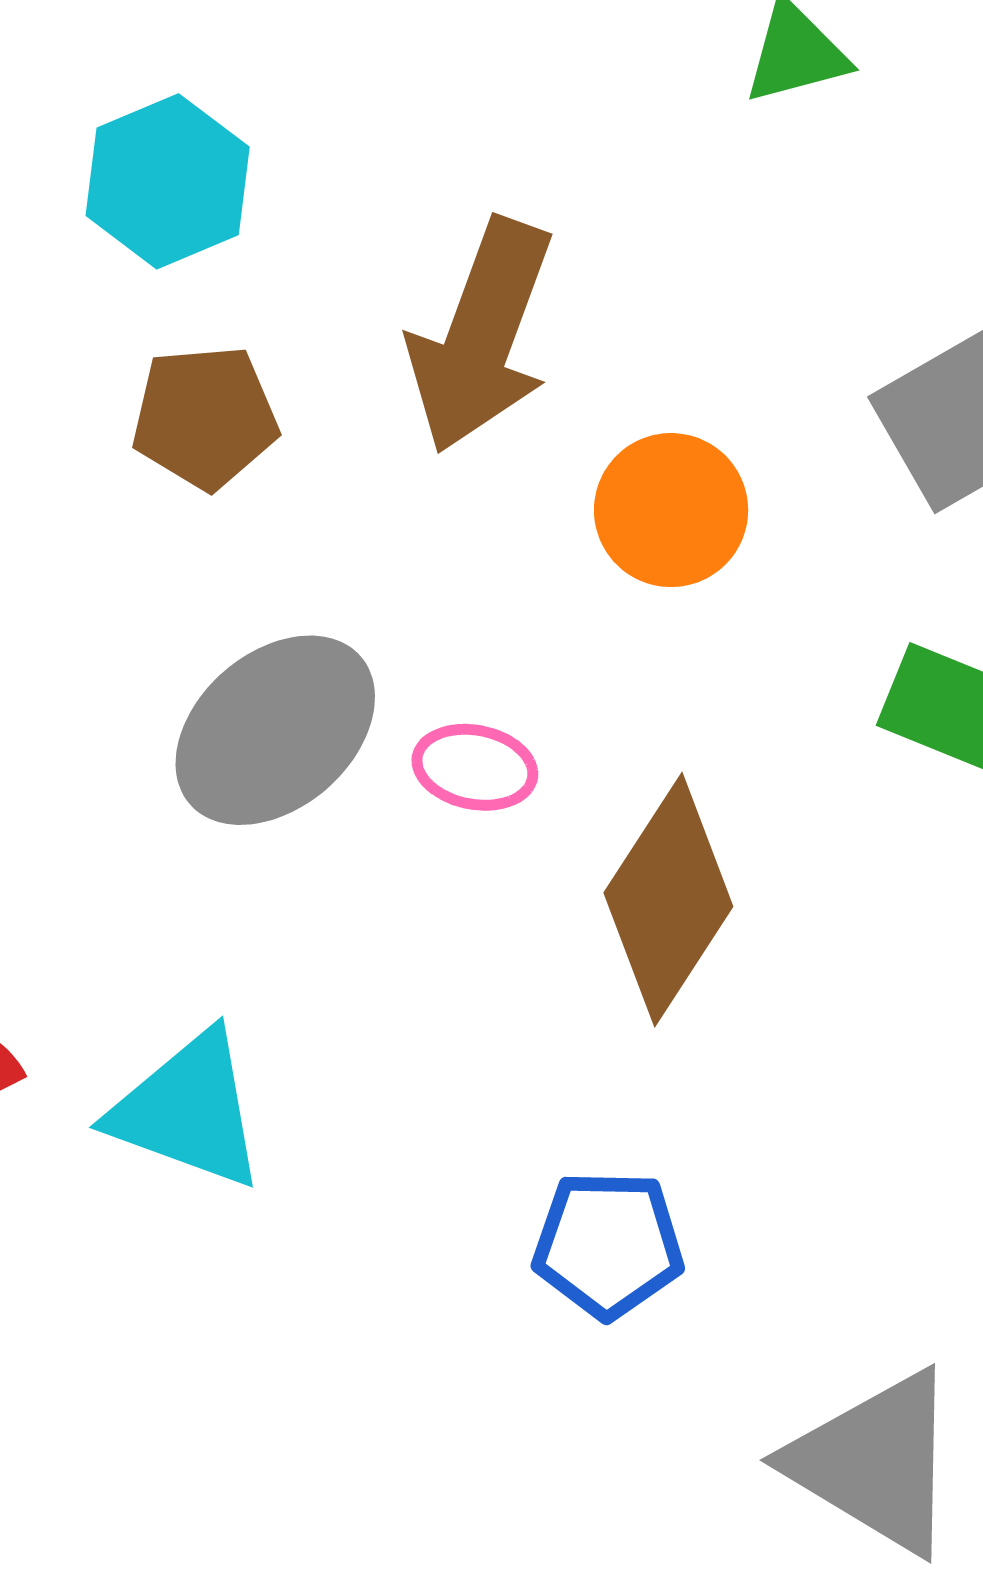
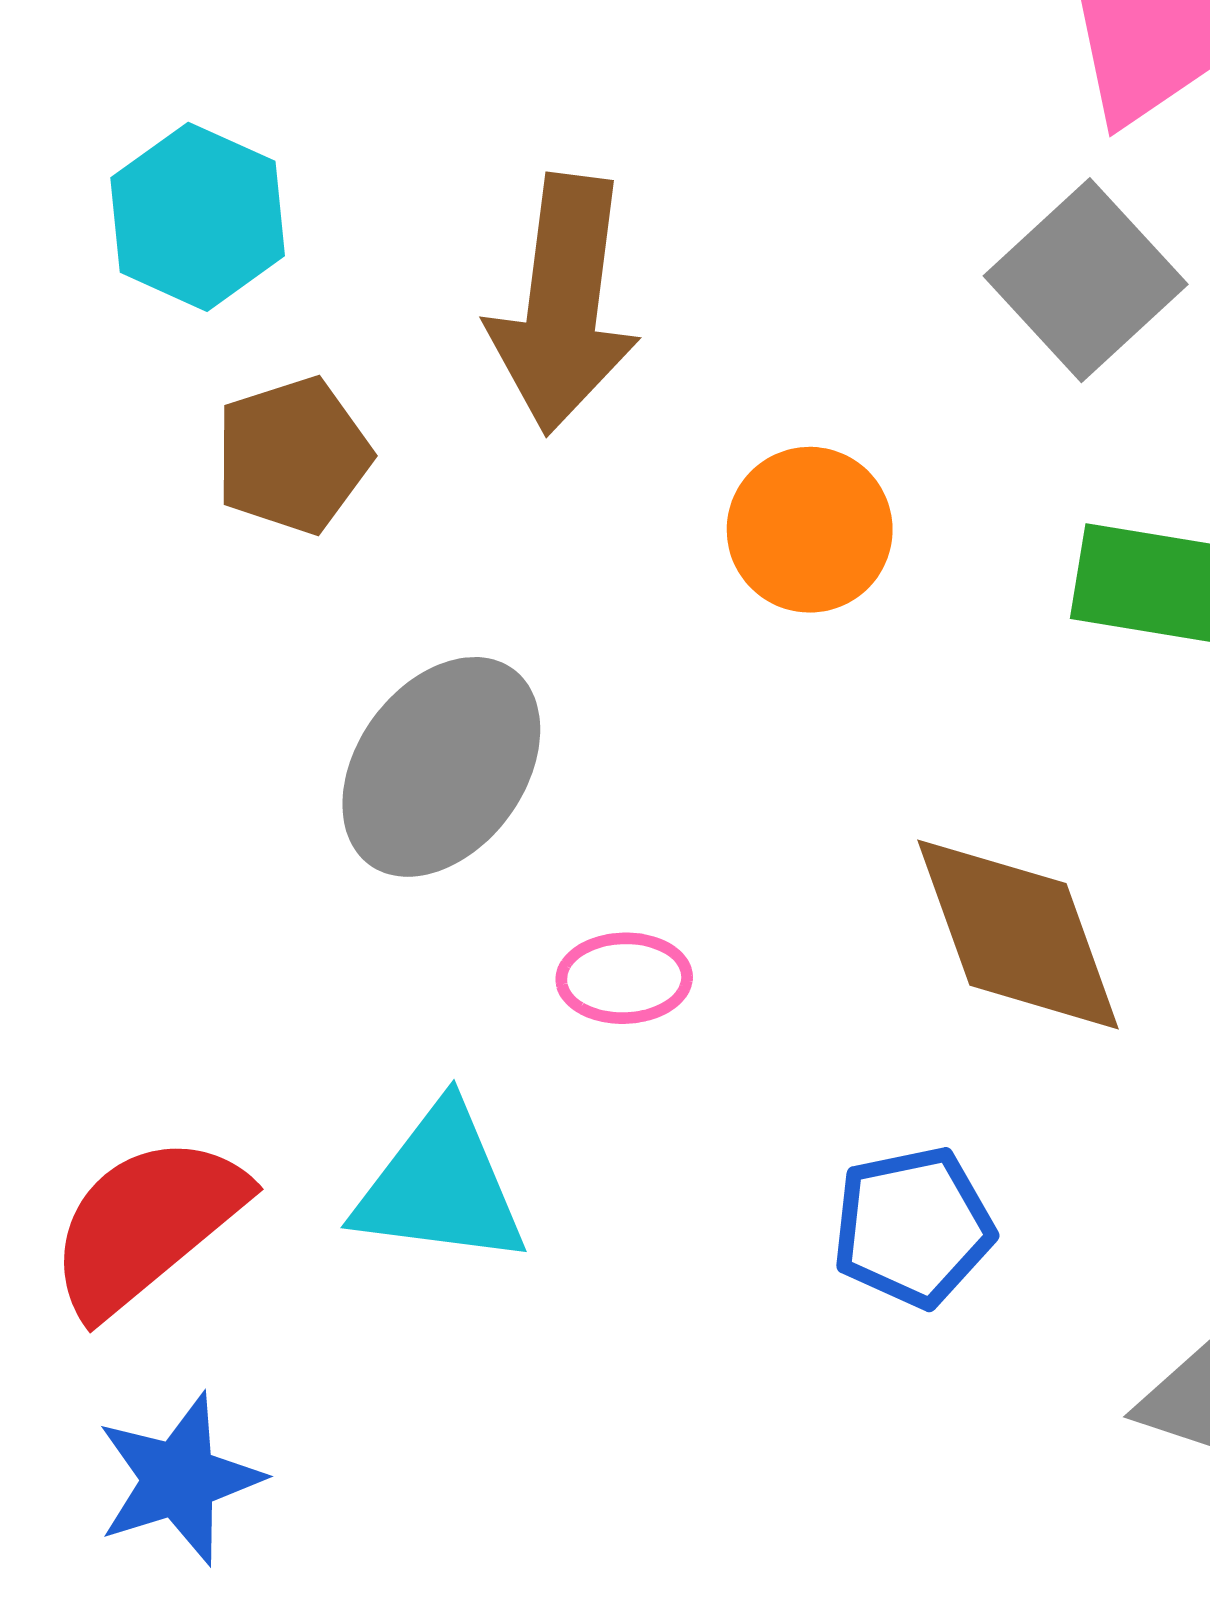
orange circle: (671, 510) -> (810, 530), moved
pink ellipse: (475, 767) -> (624, 978), moved
brown diamond: (668, 900) -> (1018, 934), moved, turned -40

